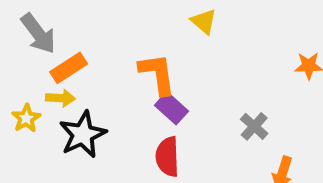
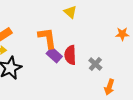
red semicircle: (167, 157) -> (70, 55), moved

